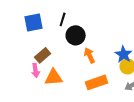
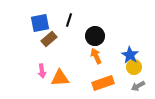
black circle: (76, 35) -> (95, 36), moved
brown rectangle: (43, 55) -> (49, 39), moved

